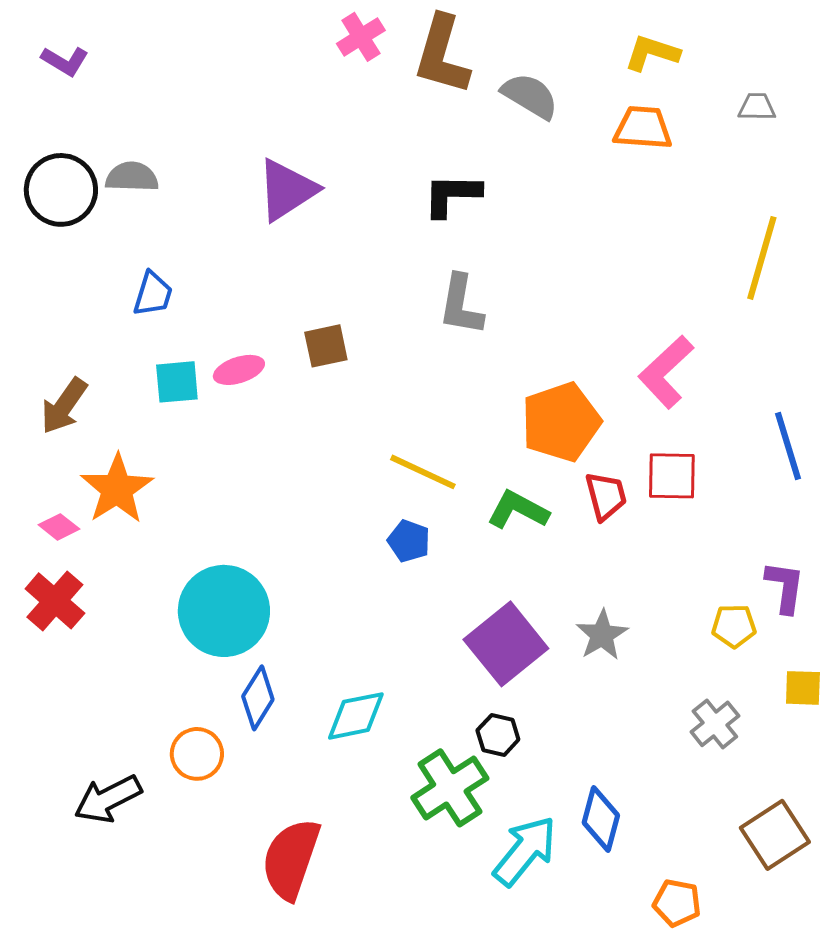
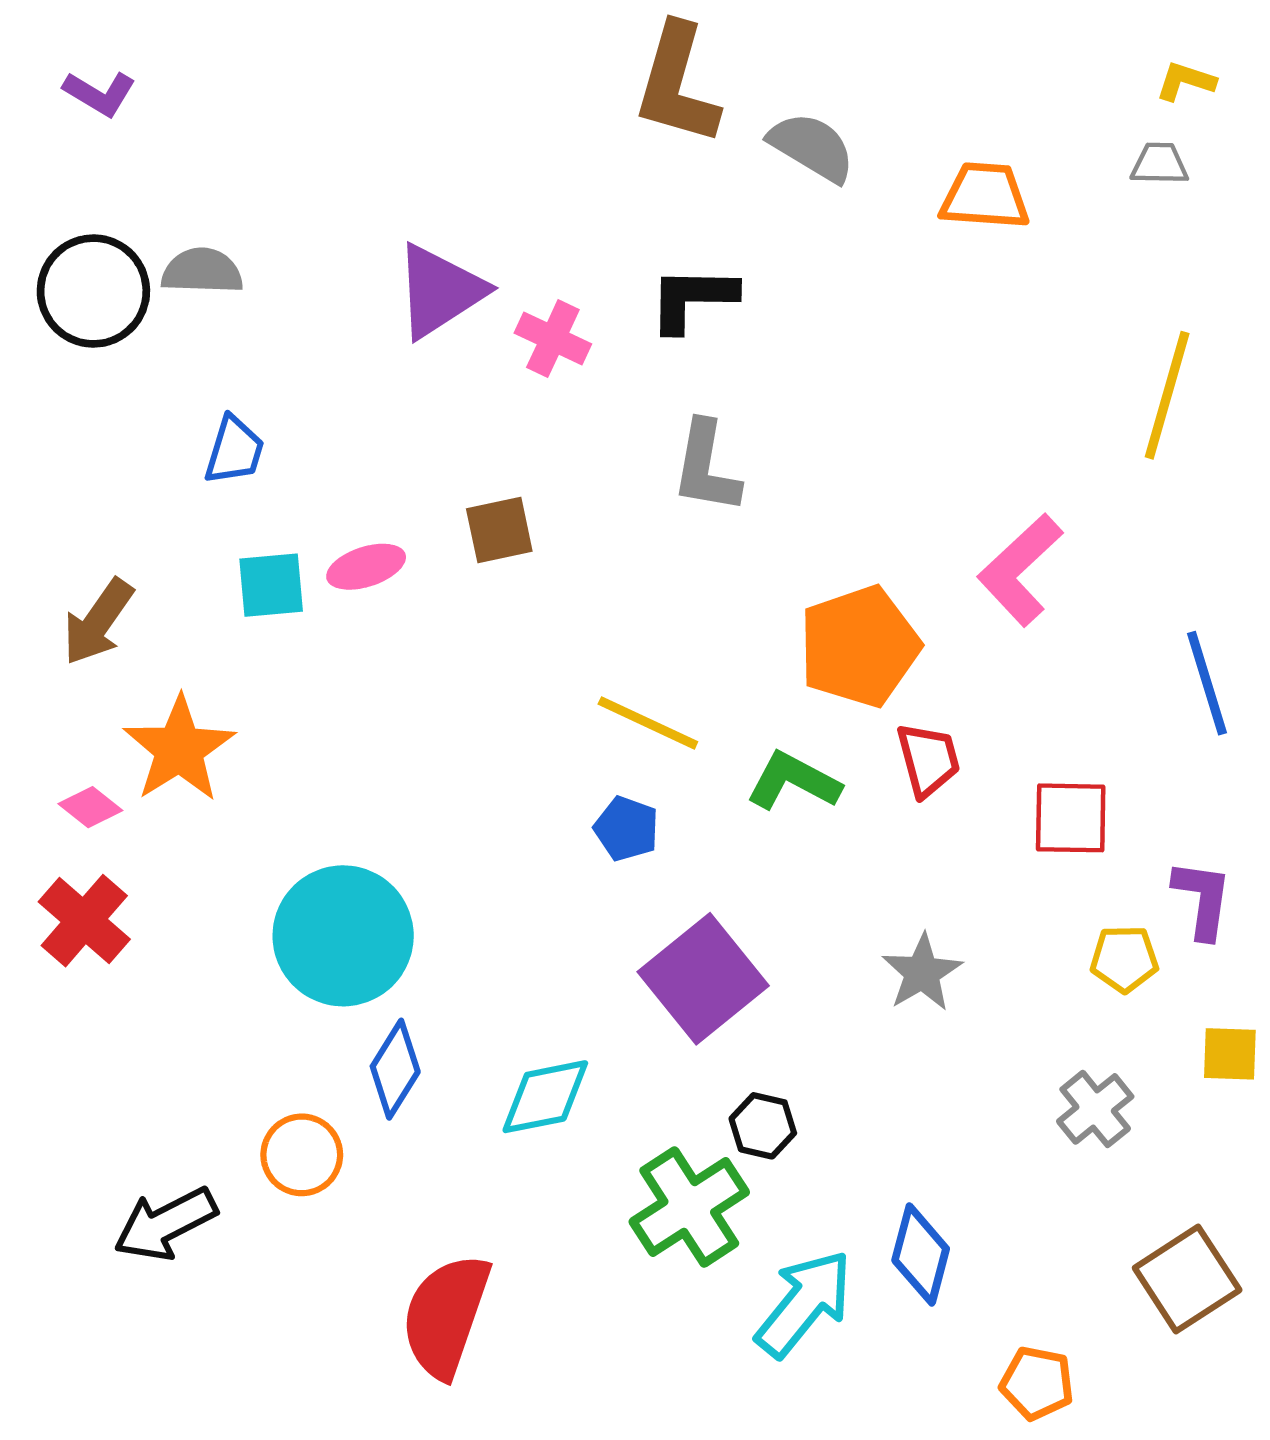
pink cross: (361, 37) -> (553, 338), moved, turned -33
yellow L-shape: (652, 53) -> (1186, 81), moved, size x0.7
red square: (672, 476) -> (1071, 818), moved
purple square: (506, 644) -> (703, 979), moved

